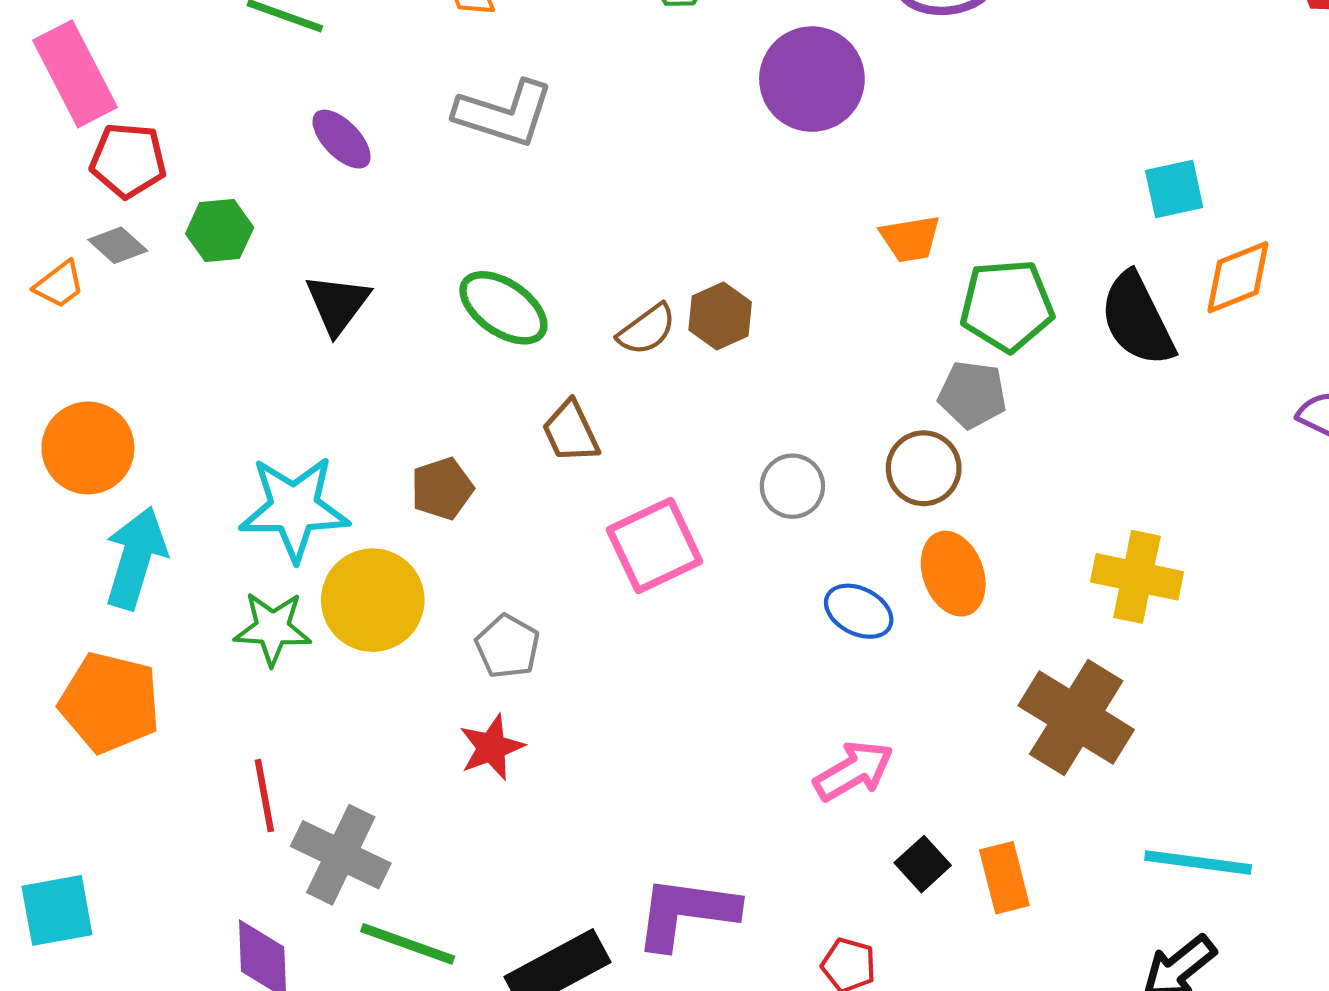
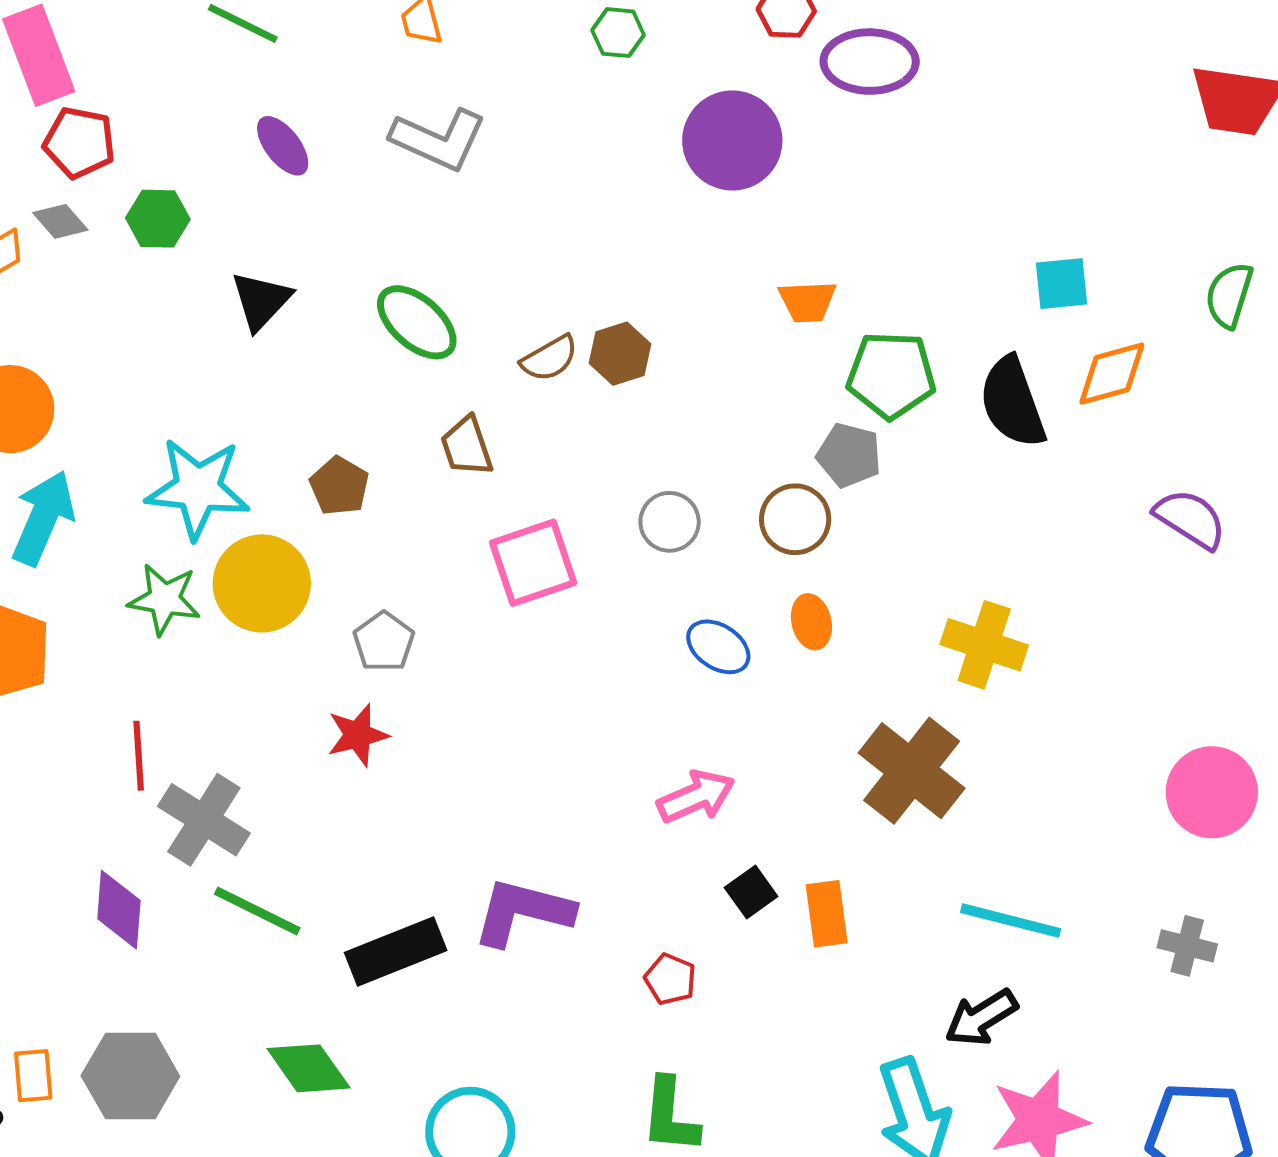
brown pentagon: (442, 489) -> (339, 486), turned -30
orange ellipse: (953, 574) -> (811, 622), size x0.7

